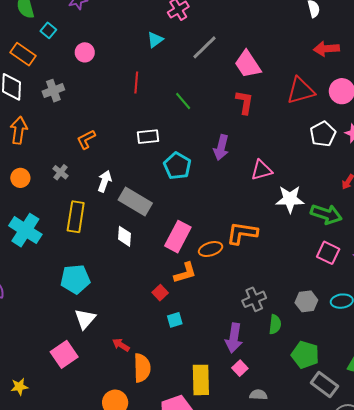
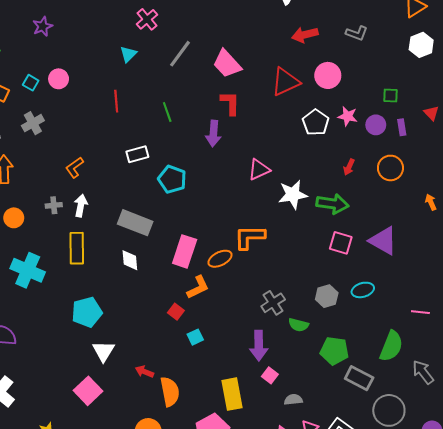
cyan square: (48, 30) -> (31, 83), moved
green line: (183, 101) -> (167, 112), turned 30
purple arrow: (221, 148) -> (213, 134), moved
gray cross: (60, 172) -> (54, 205), turned -35
white arrow: (105, 181) -> (81, 206), moved
green semicircle: (275, 324) -> (299, 325), turned 108

